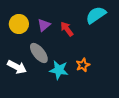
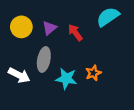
gray ellipse: (39, 53) -> (44, 59), turned 50

